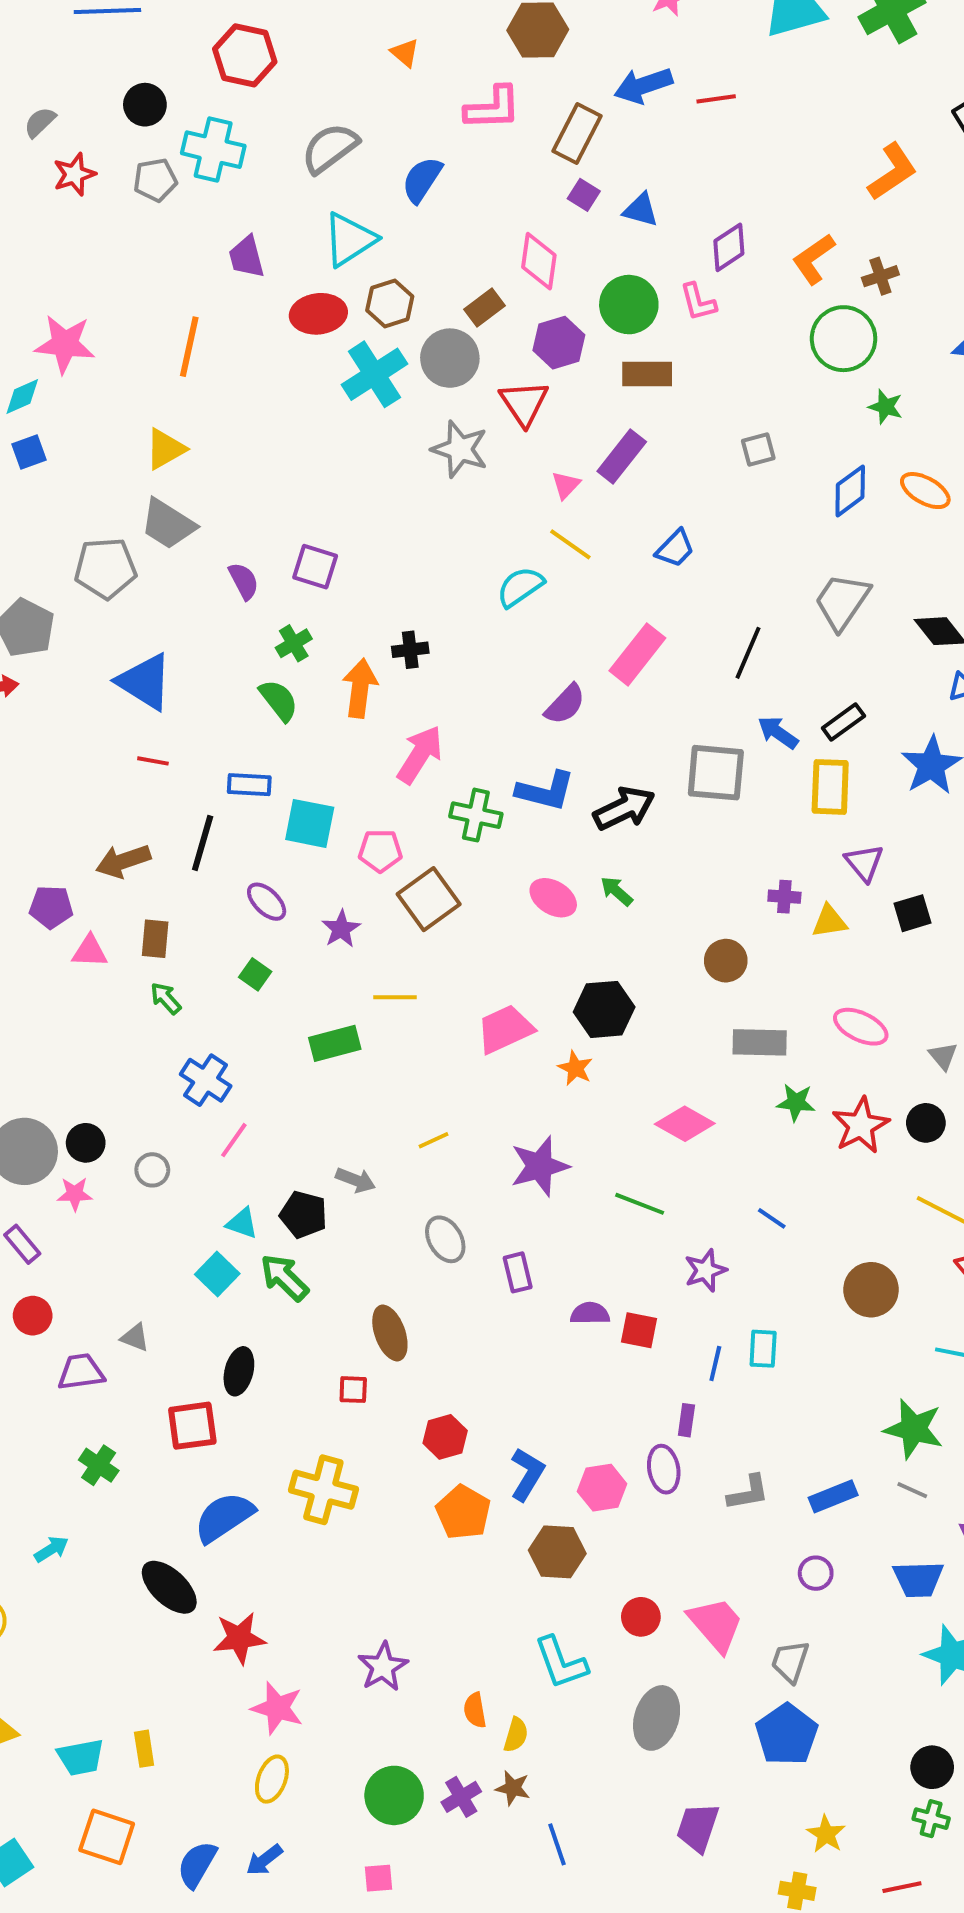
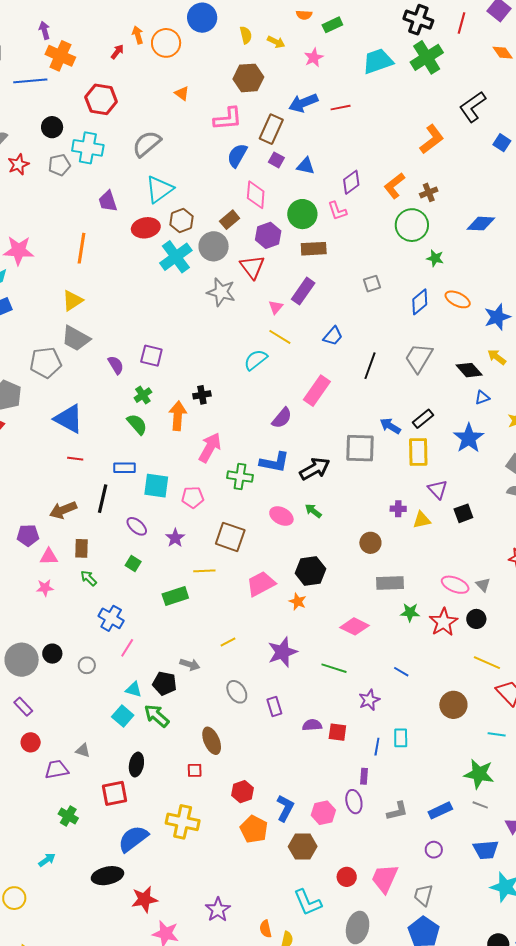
blue semicircle: (422, 180) -> (237, 155), moved
black line: (748, 653) -> (370, 366), moved
brown square: (429, 899) -> (230, 537), moved, turned -32
pink ellipse: (861, 1027) -> (455, 585), moved
pink star: (75, 1194) -> (45, 588), moved
black ellipse: (169, 1587) -> (107, 876), turned -52
pink trapezoid: (716, 1624) -> (385, 878), turned -112

